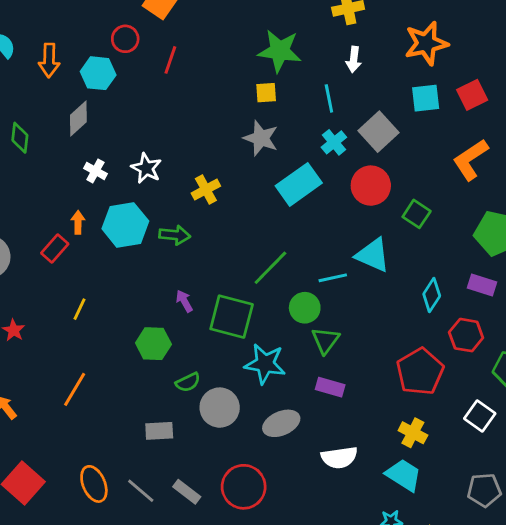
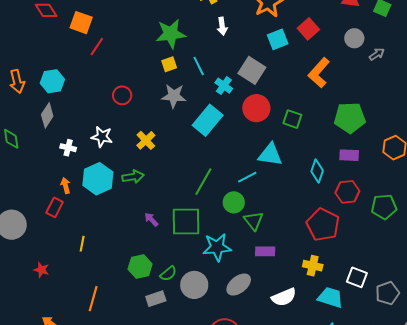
red circle: (125, 39) -> (122, 95), moved
red line: (170, 60) -> (97, 47), moved, turned 30
cyan line: (329, 98) -> (199, 66), moved
green hexagon: (153, 344) -> (140, 267), moved
white square: (480, 416) -> (357, 277), moved
gray rectangle: (159, 431) -> (156, 299), moved
yellow cross: (413, 433) -> (313, 266), moved

